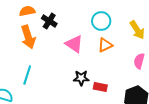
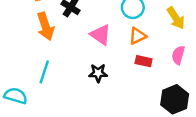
black star: (81, 78) -> (98, 73), moved
red rectangle: (100, 87) -> (144, 61), moved

